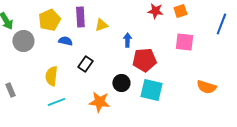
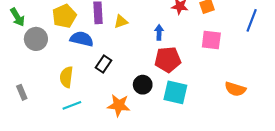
blue arrow: (127, 40) -> (159, 32), moved
blue semicircle: (65, 41) -> (82, 39), size x1.5

